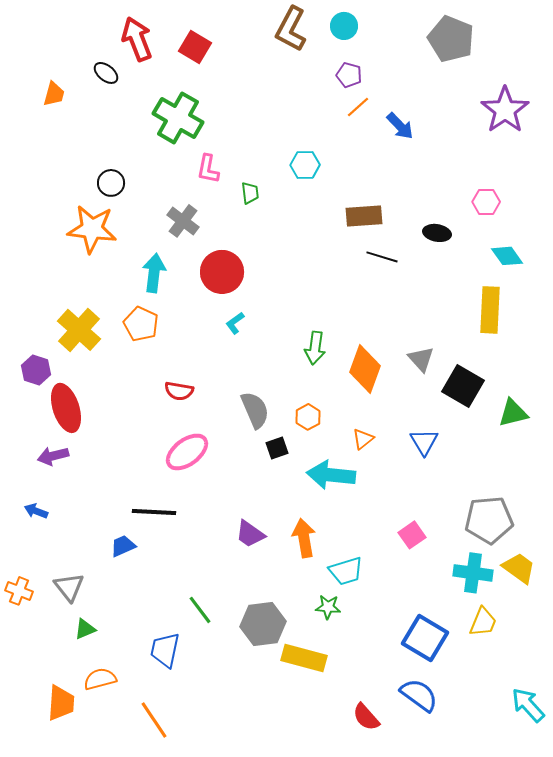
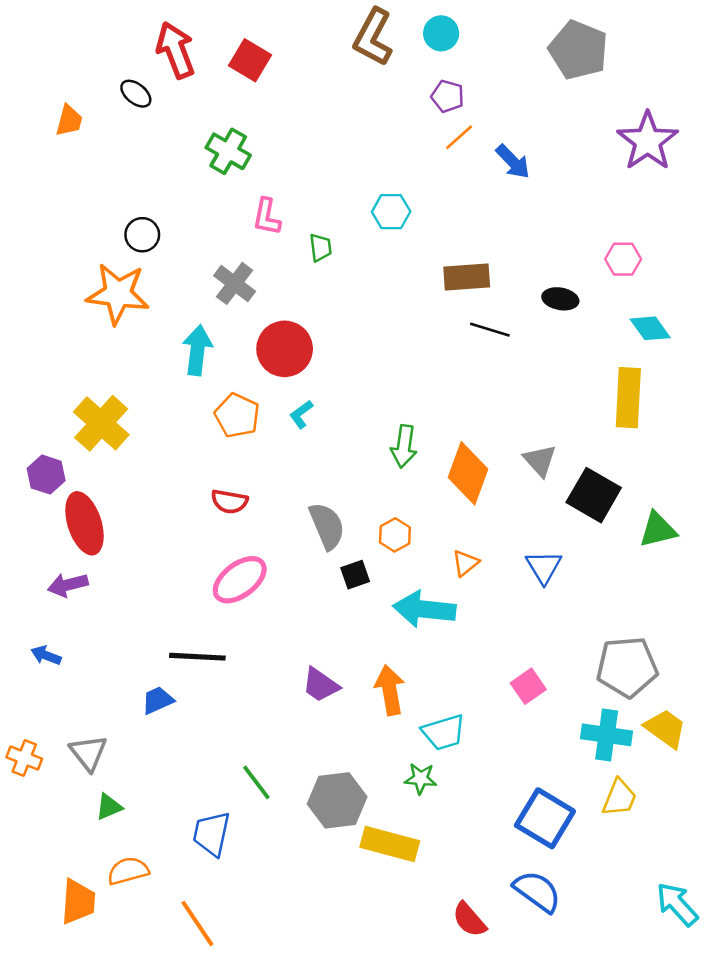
green cross: (178, 118) -> (228, 151), size x0.7
orange pentagon: (141, 324) -> (237, 416), moved

